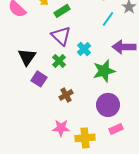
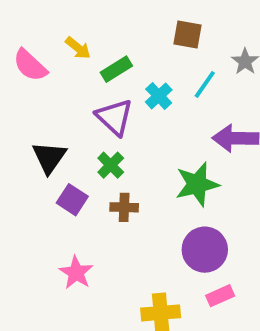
cyan cross: (84, 49) -> (159, 96), moved
brown cross: (66, 95) -> (124, 207), moved, turned 32
pink star: (61, 128) -> (76, 273), moved, turned 30

